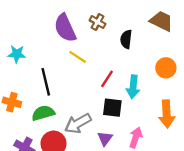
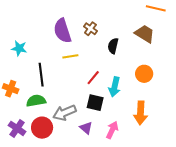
yellow line: (78, 57) -> (70, 56), turned -49
purple triangle: (105, 138) -> (86, 128), turned -32

